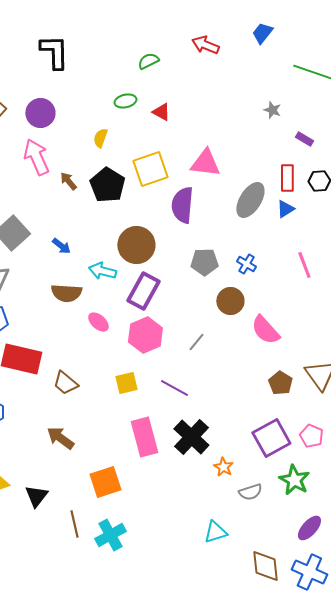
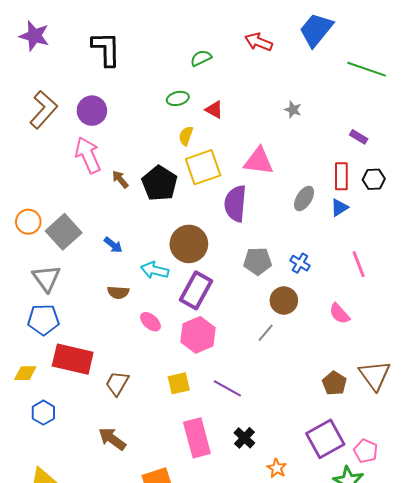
blue trapezoid: (262, 33) -> (316, 30), size x1.6
gray star: (272, 110) -> (293, 110), moved
yellow semicircle: (100, 138) -> (186, 136), moved
gray ellipse: (250, 200) -> (304, 198), size x0.7
brown semicircle: (66, 293) -> (118, 292), size x0.7
pink semicircle: (265, 330) -> (339, 314), moved, size x0.7
gray line: (196, 342) -> (266, 333), moved
brown trapezoid: (65, 383) -> (117, 383), turned 80
pink pentagon: (311, 436) -> (366, 451), moved
black cross: (191, 437) -> (244, 438), size x0.6

